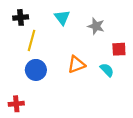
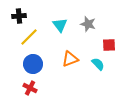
cyan triangle: (62, 17) -> (60, 25), moved
yellow line: (32, 40) -> (29, 37), turned 30
red cross: (16, 104) -> (30, 88), moved, turned 32

